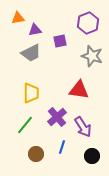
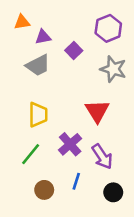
purple square: (60, 41) -> (74, 51), turned -32
red triangle: (79, 90) -> (97, 111), turned 50

